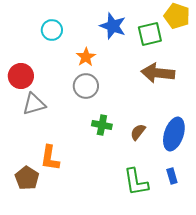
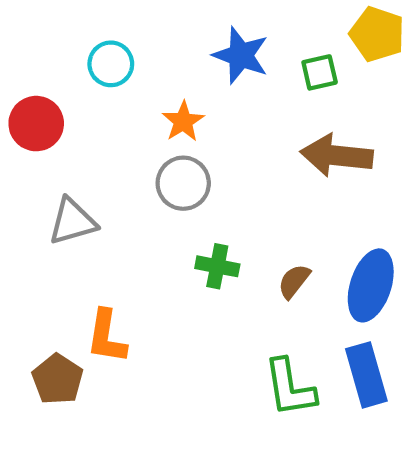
green square: (150, 34) -> (320, 72), size x0.7
red circle: (21, 76) -> (36, 124), moved
blue rectangle: (172, 176) -> (366, 375), size x1.8

